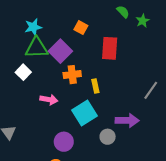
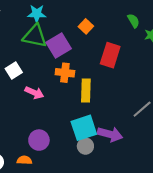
white square: (23, 72) -> (14, 71), moved
yellow rectangle: (95, 86) -> (86, 91), size x1.5
cyan square: (84, 113) -> (84, 128), moved

